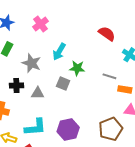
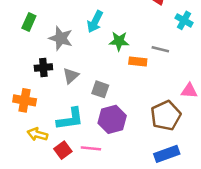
gray square: (63, 83) -> (100, 89), moved
orange rectangle: (125, 89) -> (138, 62), moved
gray triangle: (38, 93) -> (71, 76), turned -40

